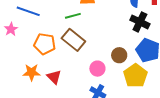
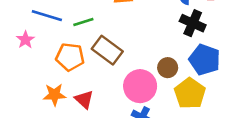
green line: (73, 16) -> (83, 22), moved
pink circle: (97, 69) -> (140, 86), size x1.6

